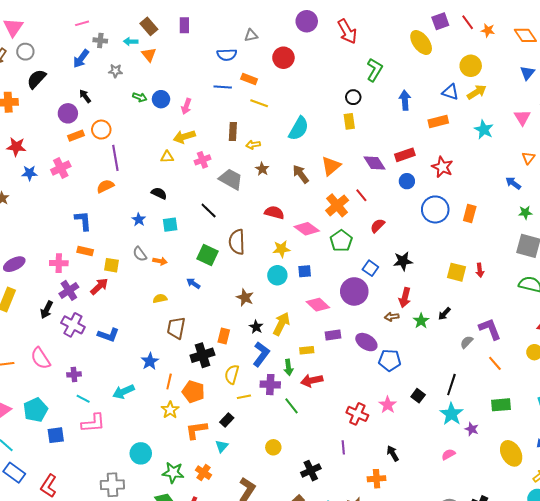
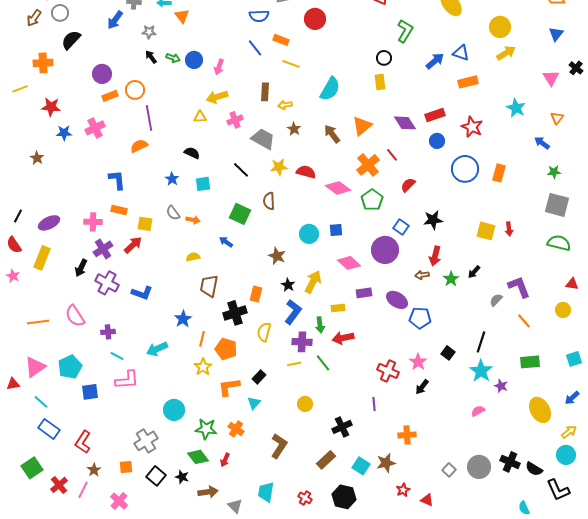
blue line: (223, 87) -> (255, 48), turned 48
blue triangle: (450, 92) -> (461, 53), moved
black arrow: (85, 96) -> (151, 57), moved
blue arrow: (405, 100) -> (435, 61), turned 54
cyan star: (484, 130) -> (516, 108), moved
brown semicircle: (237, 242) -> (269, 201), size x0.7
yellow star: (281, 249) -> (279, 167), moved
yellow line: (244, 397) -> (294, 364), moved
black arrow: (393, 453) -> (422, 387), moved, turned -112
gray cross: (112, 485) -> (146, 441), turned -30

